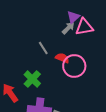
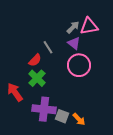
purple triangle: (73, 17) -> (74, 43), moved, turned -40
red semicircle: (62, 58) -> (35, 60), moved, turned 112

